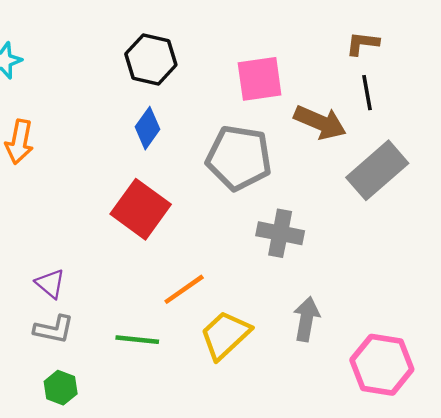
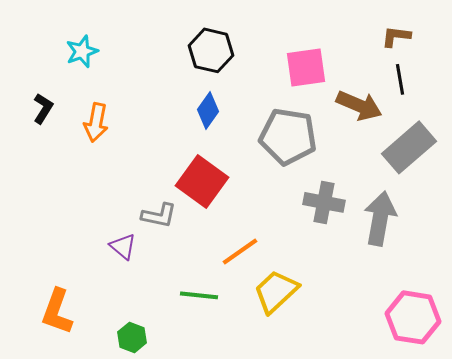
gray arrow: (306, 319) -> (380, 218), moved, size x1.4
gray L-shape: (54, 329) -> (159, 215), moved

